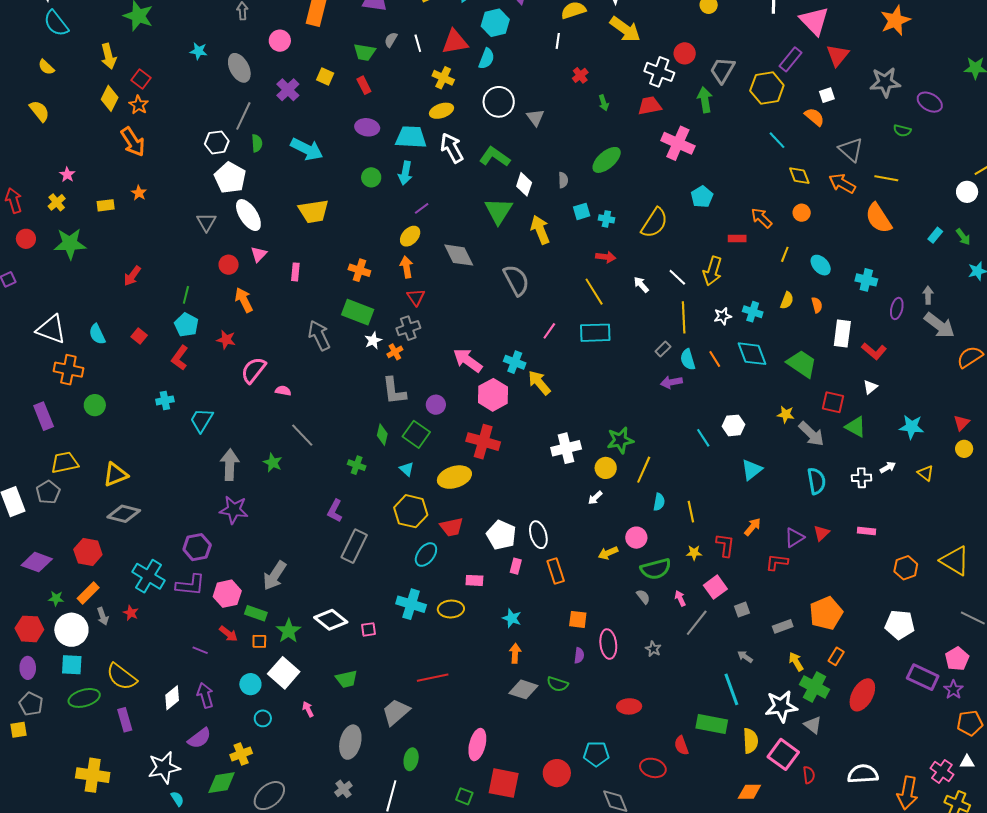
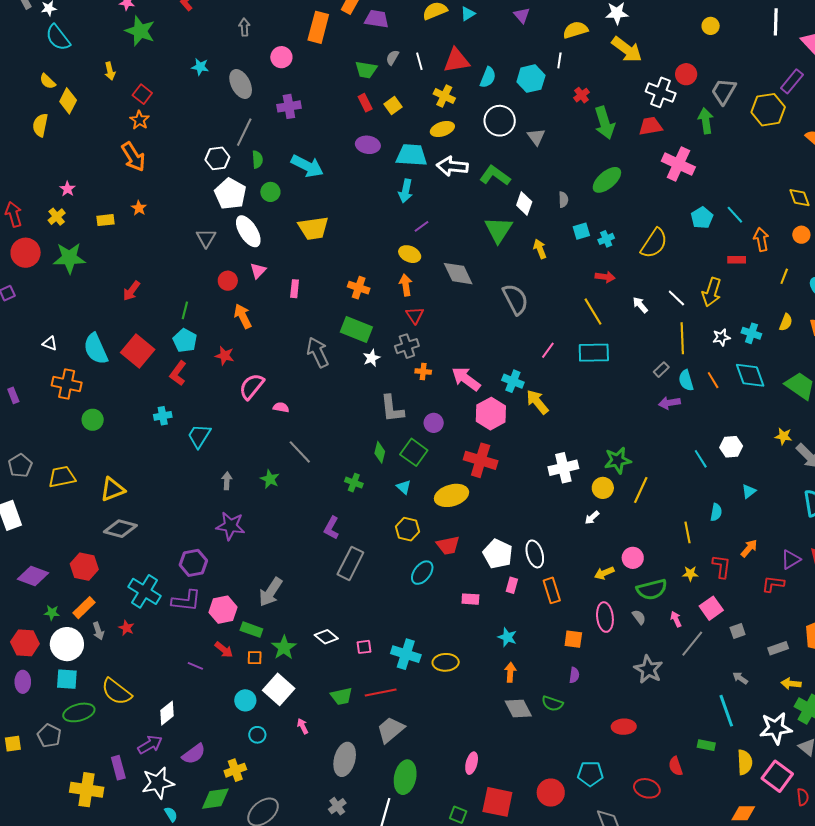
cyan hexagon: (495, 23) -> (531, 79), moved
yellow arrow: (108, 56) -> (110, 71), size x0.7
yellow square: (325, 76) -> (393, 106), moved, turned 30
purple cross: (288, 90) -> (289, 106), turned 35
yellow diamond: (110, 98) -> (68, 101), moved
green arrow: (604, 103) -> (605, 123), size x2.0
yellow semicircle: (39, 111) -> (40, 125), turned -130
cyan line: (777, 140) -> (735, 215), moved
white arrow: (452, 148) -> (452, 166), turned -56
green circle: (371, 177) -> (270, 192), moved
orange arrow: (762, 218) -> (761, 240), turned 35
cyan cross: (606, 219) -> (606, 239), turned -35
yellow arrow: (540, 230) -> (540, 249), size x0.7
yellow ellipse: (410, 236) -> (410, 254), turned 70
red circle: (26, 239) -> (26, 253), size x1.5
white triangle: (51, 329) -> (50, 343), size x0.5
cyan semicircle: (97, 334) -> (96, 349), size x1.5
red square: (139, 336) -> (138, 351), size x2.0
orange cross: (395, 352) -> (423, 372), moved, turned 35
purple rectangle: (44, 416) -> (13, 395), moved, size x0.6
gray arrow: (230, 465) -> (227, 481), size x0.6
cyan triangle: (752, 470) -> (749, 491), size x0.7
gray pentagon: (48, 492) -> (20, 466), moved
cyan semicircle: (659, 502) -> (716, 512), moved
yellow hexagon: (411, 511) -> (407, 529), size x0.7
cyan cross: (411, 604) -> (406, 654), moved
yellow ellipse: (451, 609) -> (446, 662), moved
white diamond: (331, 620) -> (326, 637), size x0.7
pink ellipse: (608, 644) -> (605, 617), moved
gray star: (653, 649) -> (648, 669), size x1.8
yellow arrow: (796, 662) -> (791, 684), turned -54
red line: (433, 678) -> (381, 692), moved
gray diamond: (523, 689) -> (518, 709), turned 44
purple arrow: (205, 695) -> (150, 745), moved, turned 75
gray pentagon: (31, 704) -> (49, 736), moved
purple rectangle: (125, 720) -> (118, 768), moved
green rectangle: (712, 724) -> (706, 745), size x0.6
pink ellipse: (477, 745) -> (472, 763), size x0.7
green ellipse: (411, 759) -> (405, 777), size x1.5

